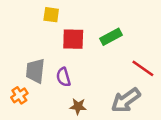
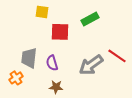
green rectangle: (111, 37) -> (90, 19), moved
gray arrow: (126, 100) -> (91, 65), moved
brown star: (78, 106) -> (56, 87), moved

